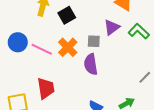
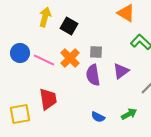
black square: (67, 15) -> (69, 26), turned -30
purple triangle: (112, 27) -> (121, 71), moved

